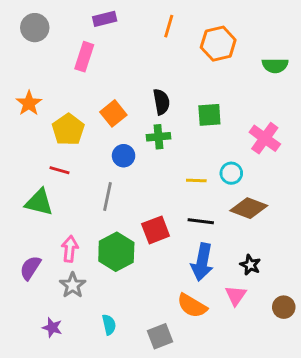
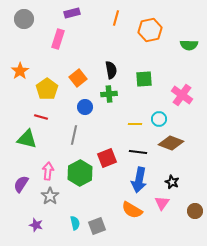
gray square: (160, 336) -> (97, 226), moved

